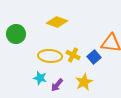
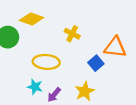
yellow diamond: (57, 22) -> (32, 19), moved
yellow cross: (73, 55) -> (72, 34), moved

